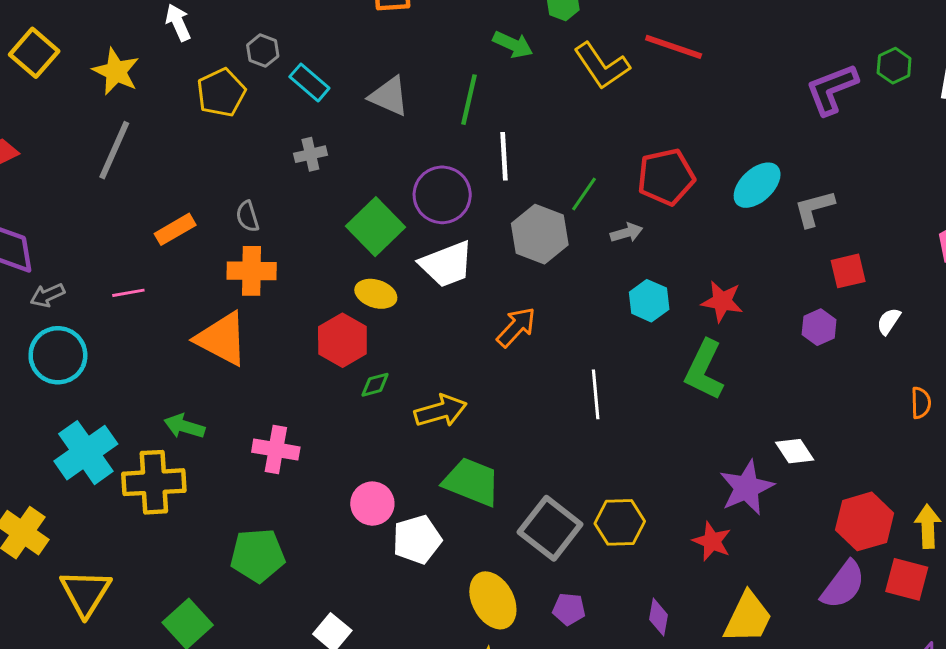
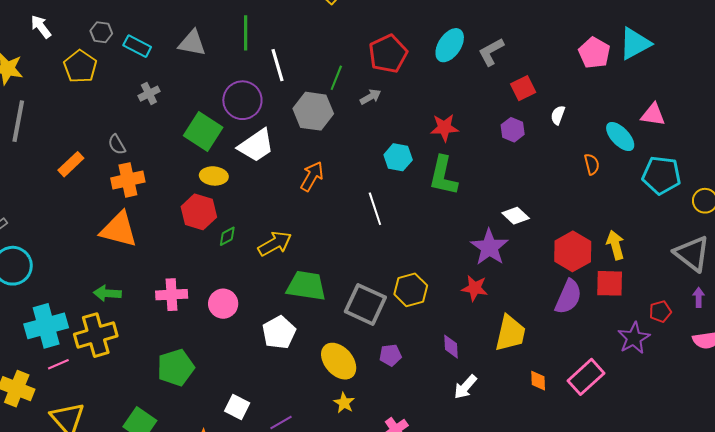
pink line: (128, 293) -> (58, 364), moved
cyan hexagon: (649, 301) -> (398, 157), moved
cyan cross: (86, 453) -> (46, 326), turned 33
pink circle: (372, 504) -> (223, 304), moved

